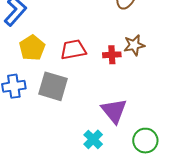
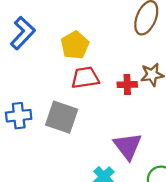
yellow pentagon: (32, 48) -> (75, 45), moved

